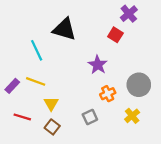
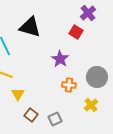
orange cross: (108, 94) -> (69, 85), turned 32
gray square: (90, 117) -> (55, 119), moved
brown square: (52, 127) -> (31, 115), moved

